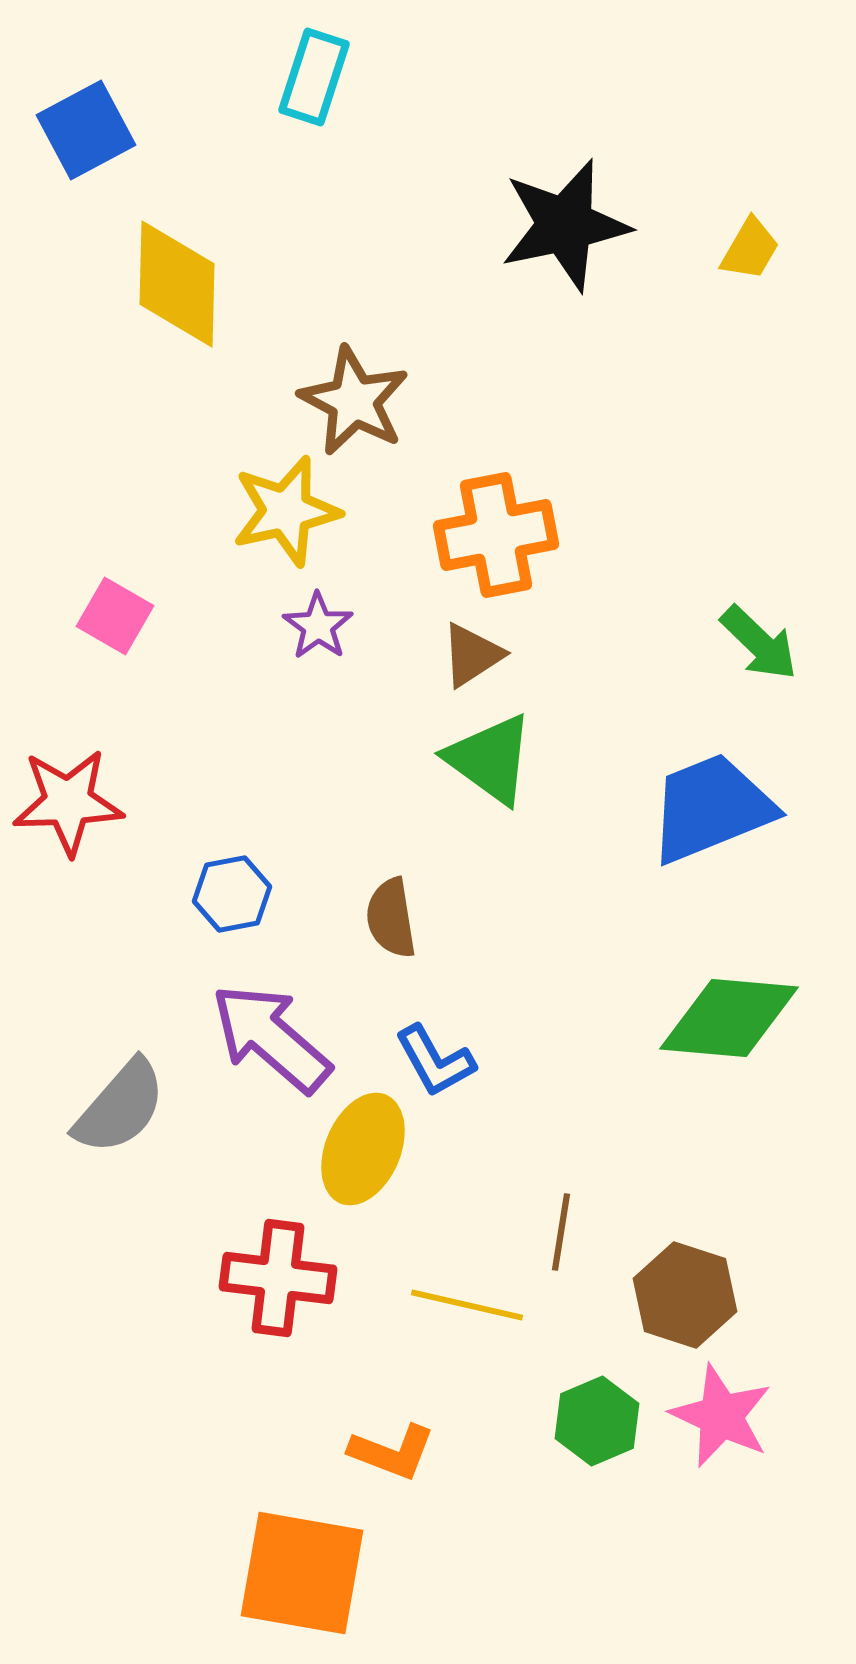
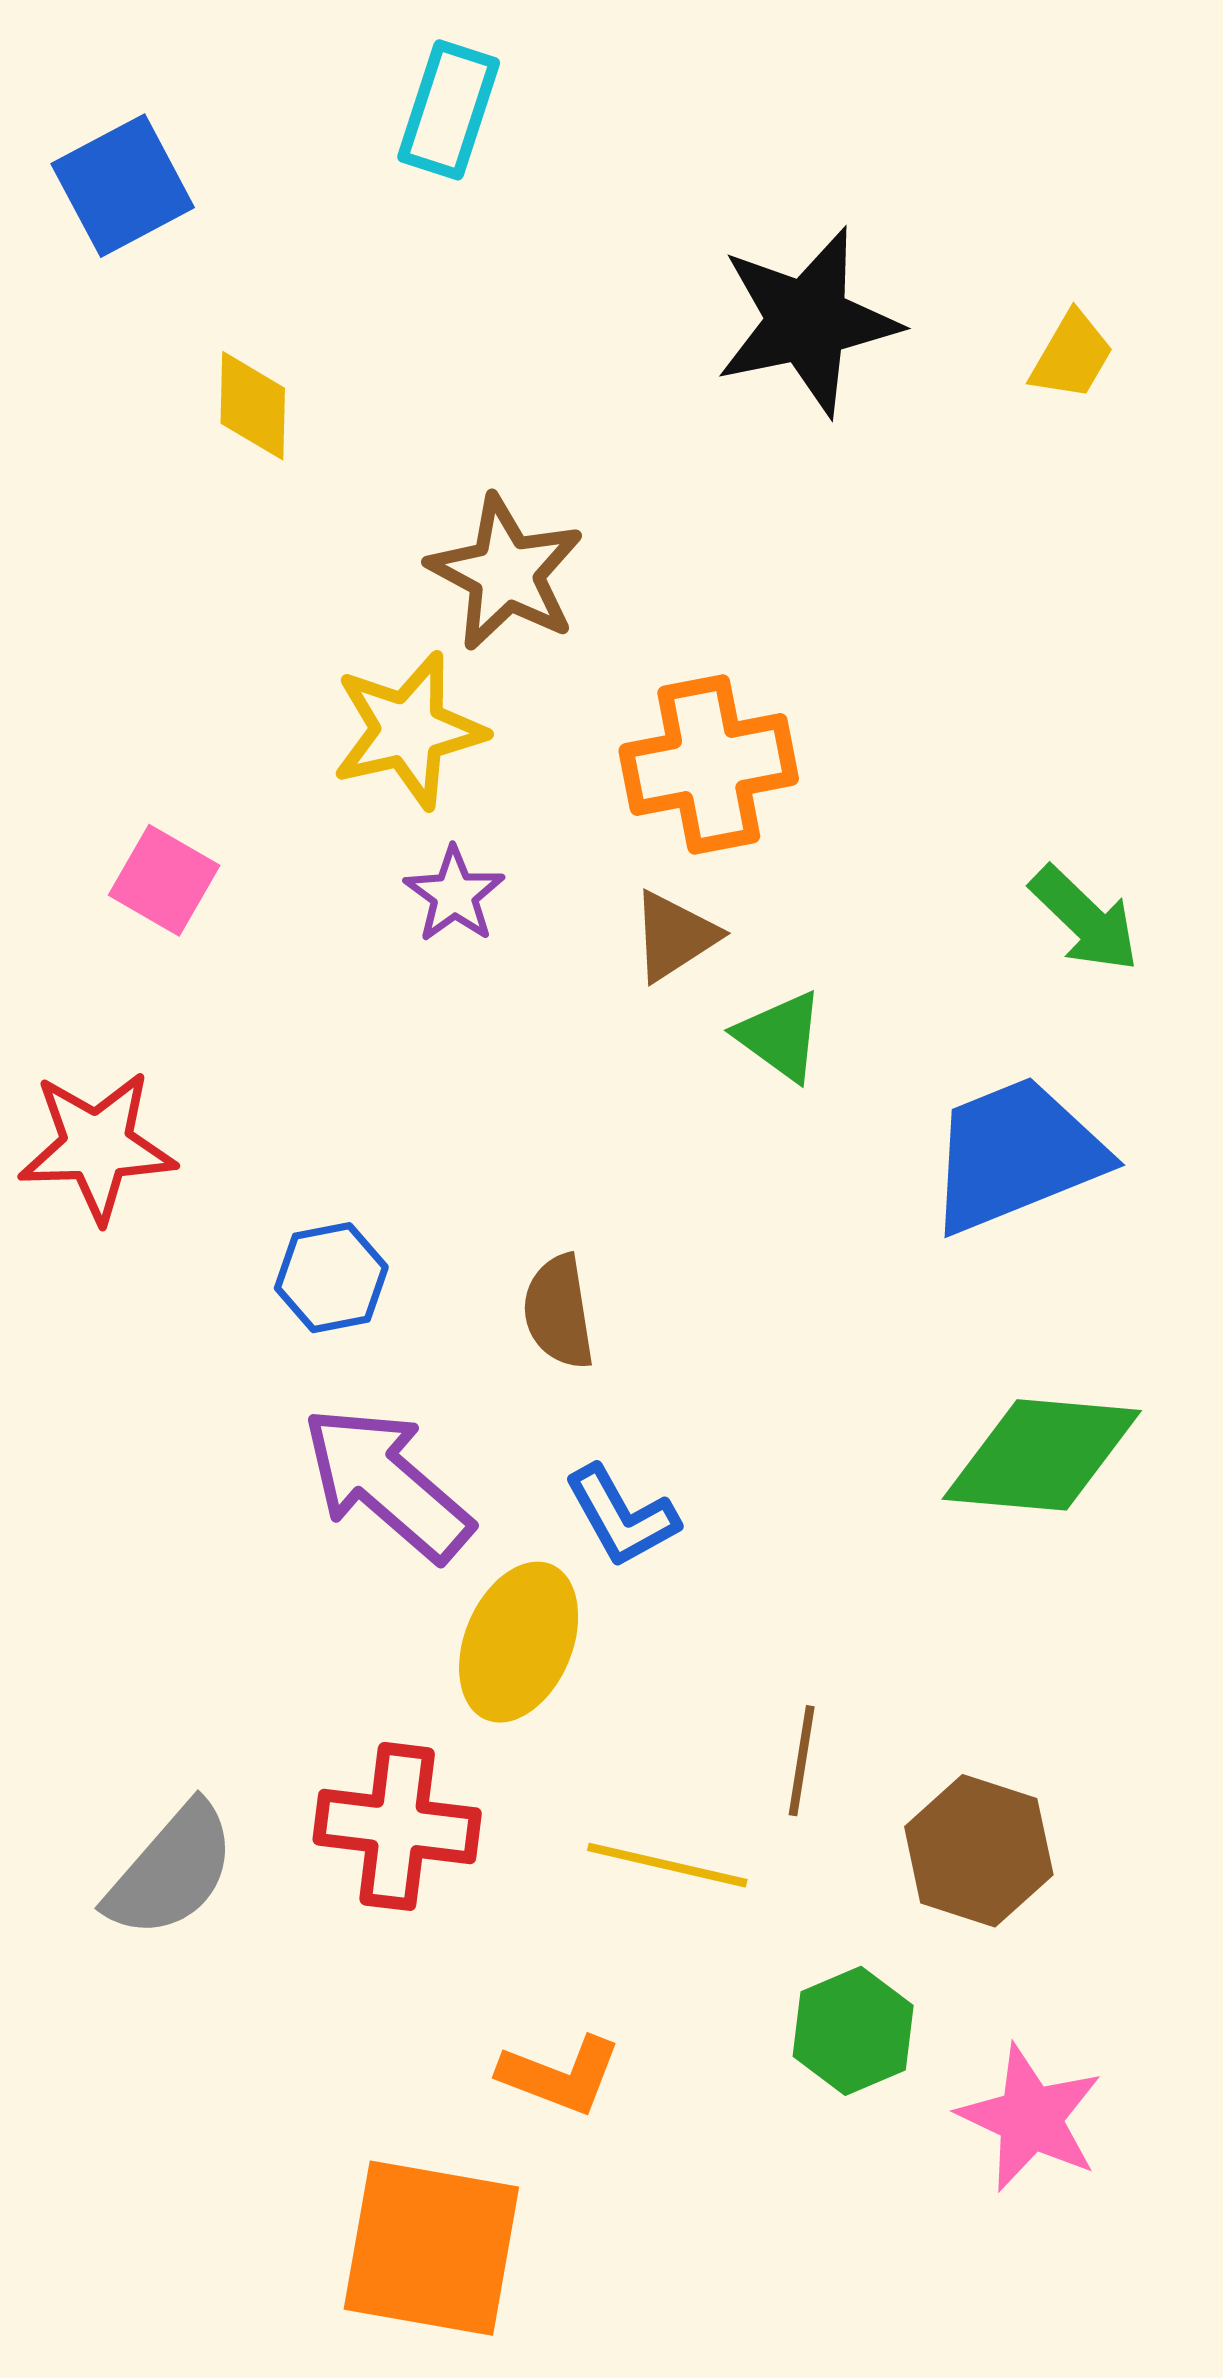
yellow diamond: (177, 284) -> (253, 406), size x0.6
green triangle: (490, 759) -> (780, 1036), moved, size x0.7
gray semicircle: (120, 1107) -> (171, 1871), moved
pink star: (721, 1416) -> (1030, 2118), moved

